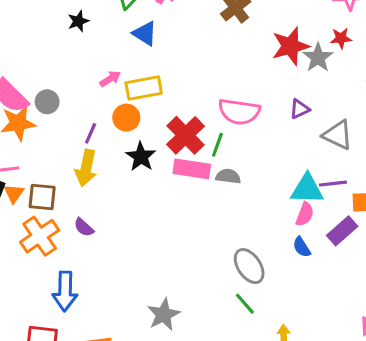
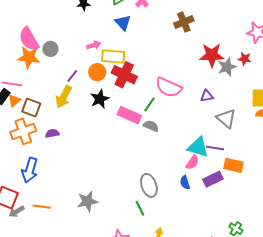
red cross: (185, 135) -> (124, 75), moved, turned -35
purple semicircle: (84, 227) -> (52, 133), turned 112

